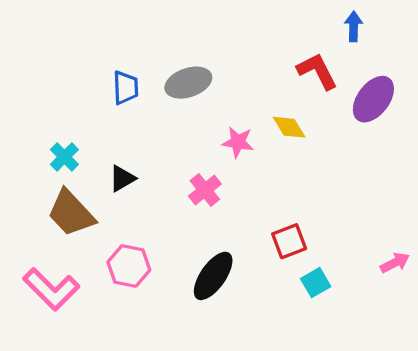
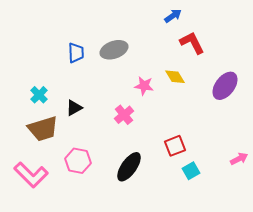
blue arrow: (354, 26) -> (173, 16), moved, turned 54
purple ellipse: (373, 99) -> (225, 86), moved
brown trapezoid: (71, 213) -> (43, 129), turned -64

